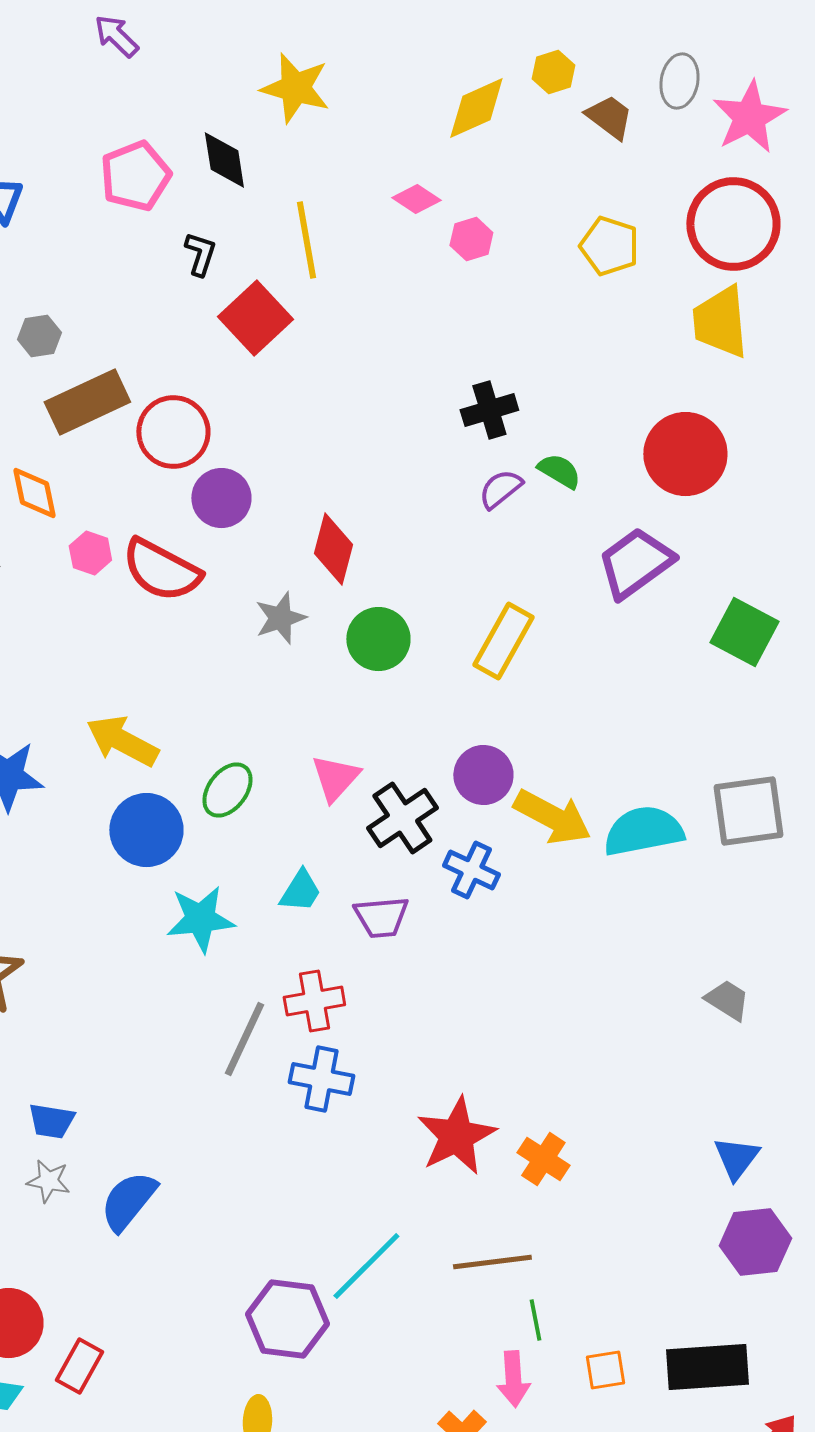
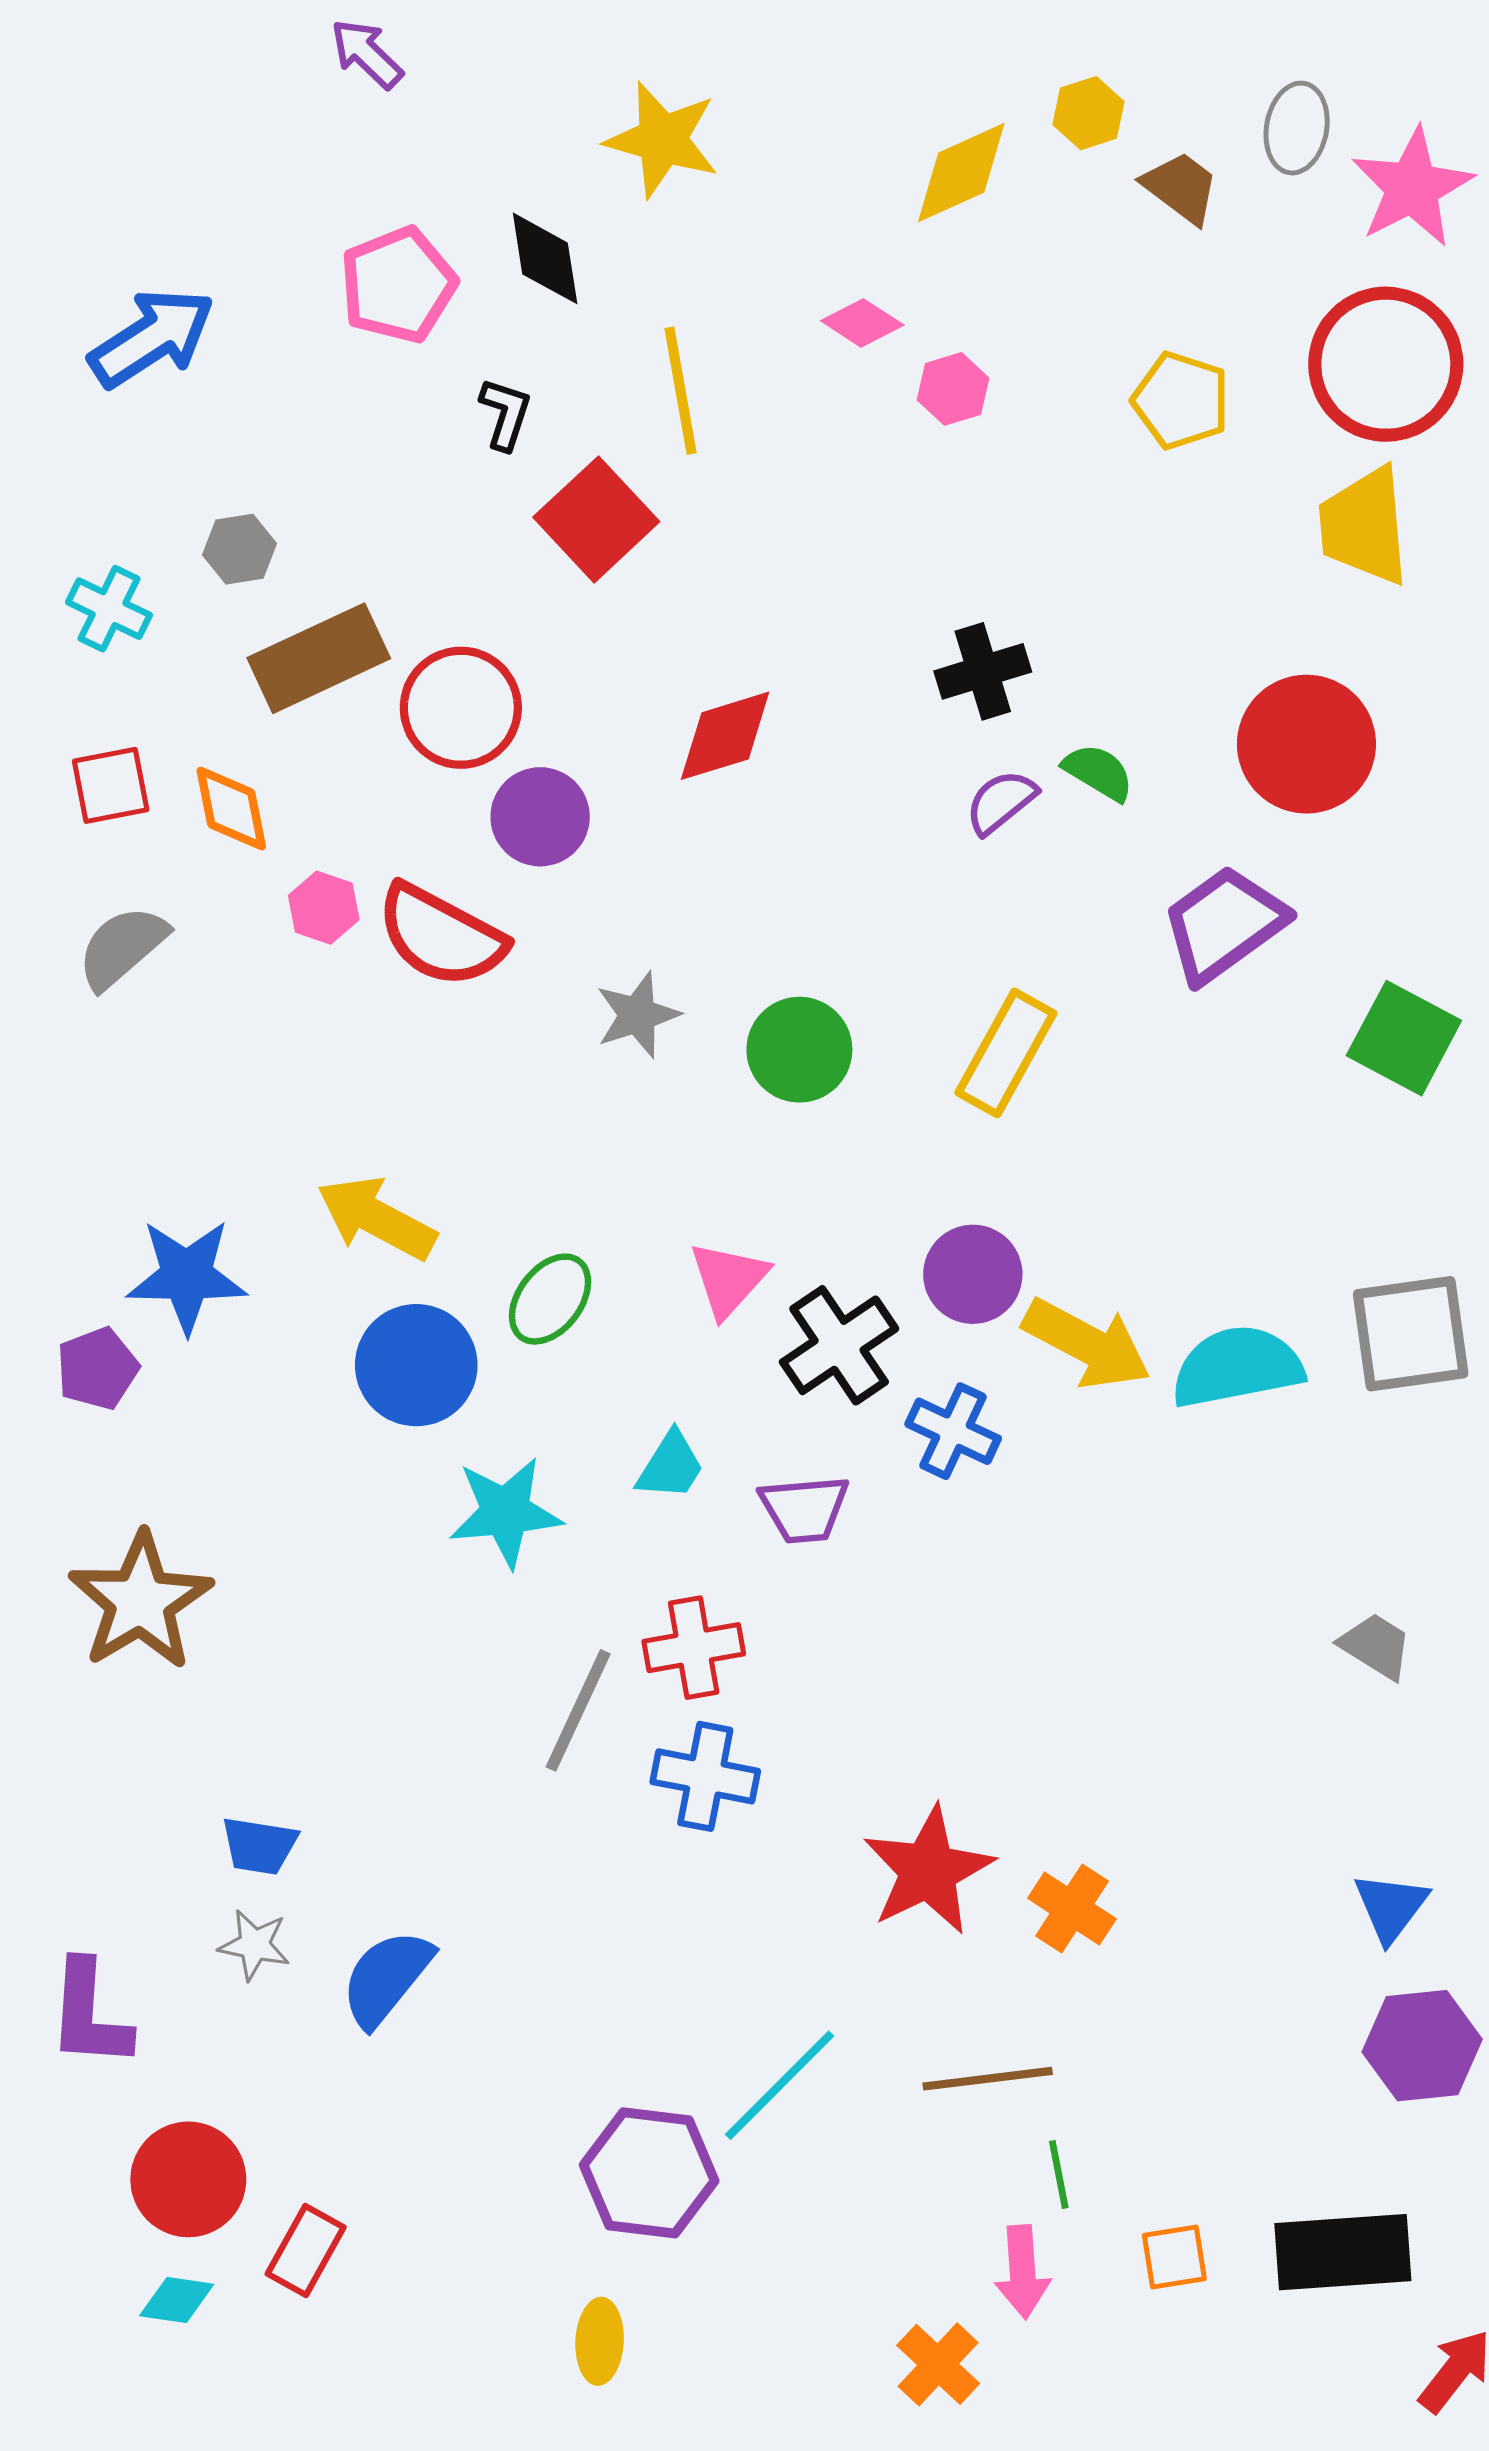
red diamond: (333, 549) -> (725, 736), moved, turned 58

